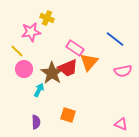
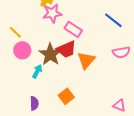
pink star: (31, 32) -> (52, 13), moved
orange triangle: (89, 62) -> (86, 60), moved
orange square: (68, 115) -> (66, 96), turned 35

